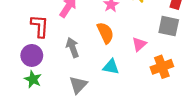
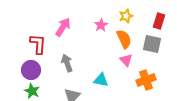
orange semicircle: (105, 33) -> (124, 39), moved
pink triangle: (139, 44) -> (126, 60), turned -32

